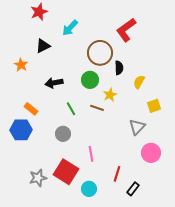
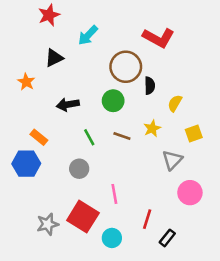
red L-shape: (126, 30) -> (158, 38), turned -115
yellow star: (110, 95) -> (152, 128), moved

